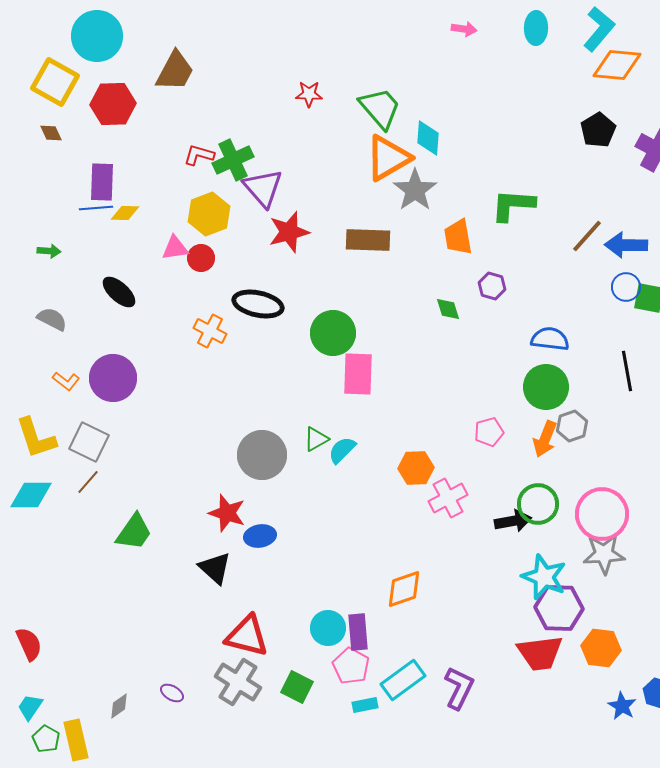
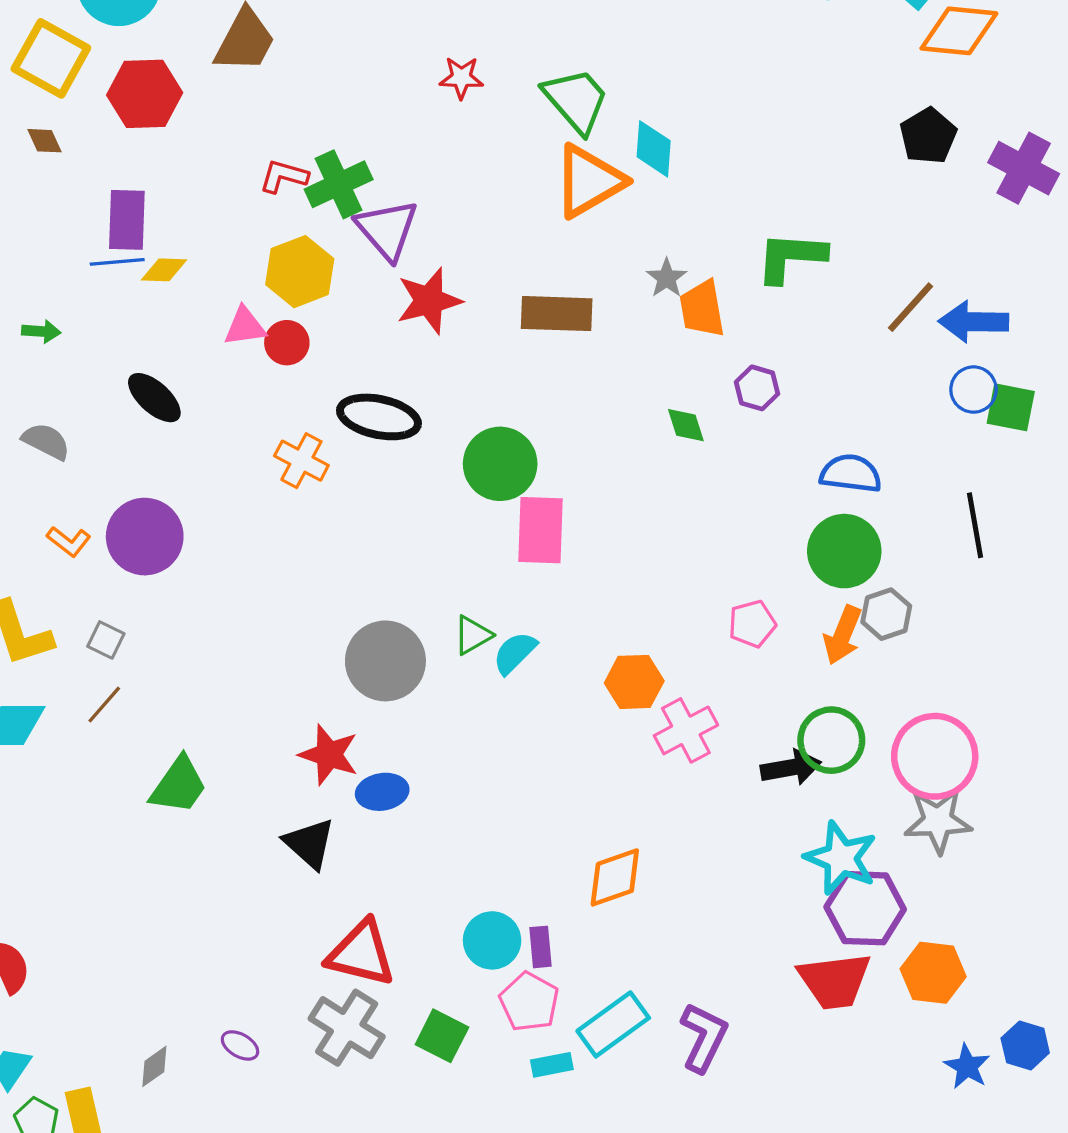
gray star: (415, 190) -> (667, 278), moved, size x0.6
gray square: (89, 442) -> (106, 640), size x0.6
purple rectangle: (358, 632) -> (541, 947), size x0.7

